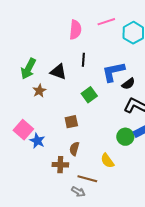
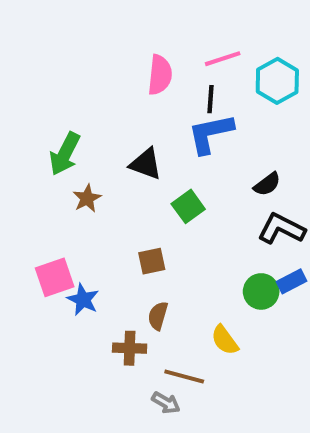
black line: (83, 60) -> (211, 99), moved
black triangle: (58, 72) -> (146, 164), moved
blue L-shape: (113, 72) -> (211, 134), moved
pink square: (23, 130) -> (55, 277), turned 30

